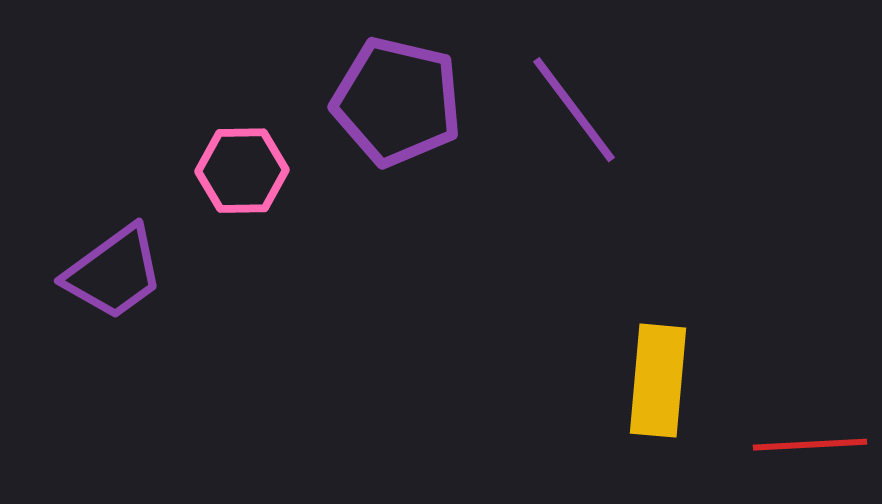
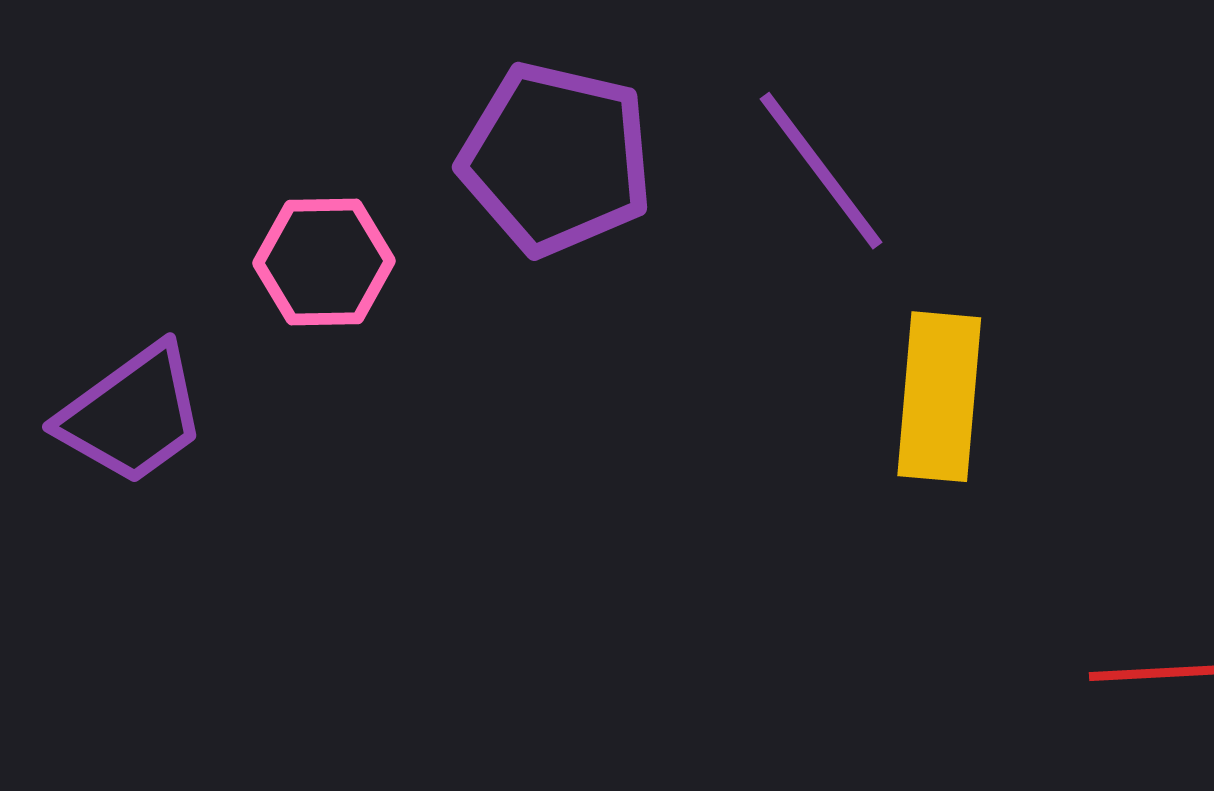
yellow rectangle: (658, 381) -> (939, 397), moved

